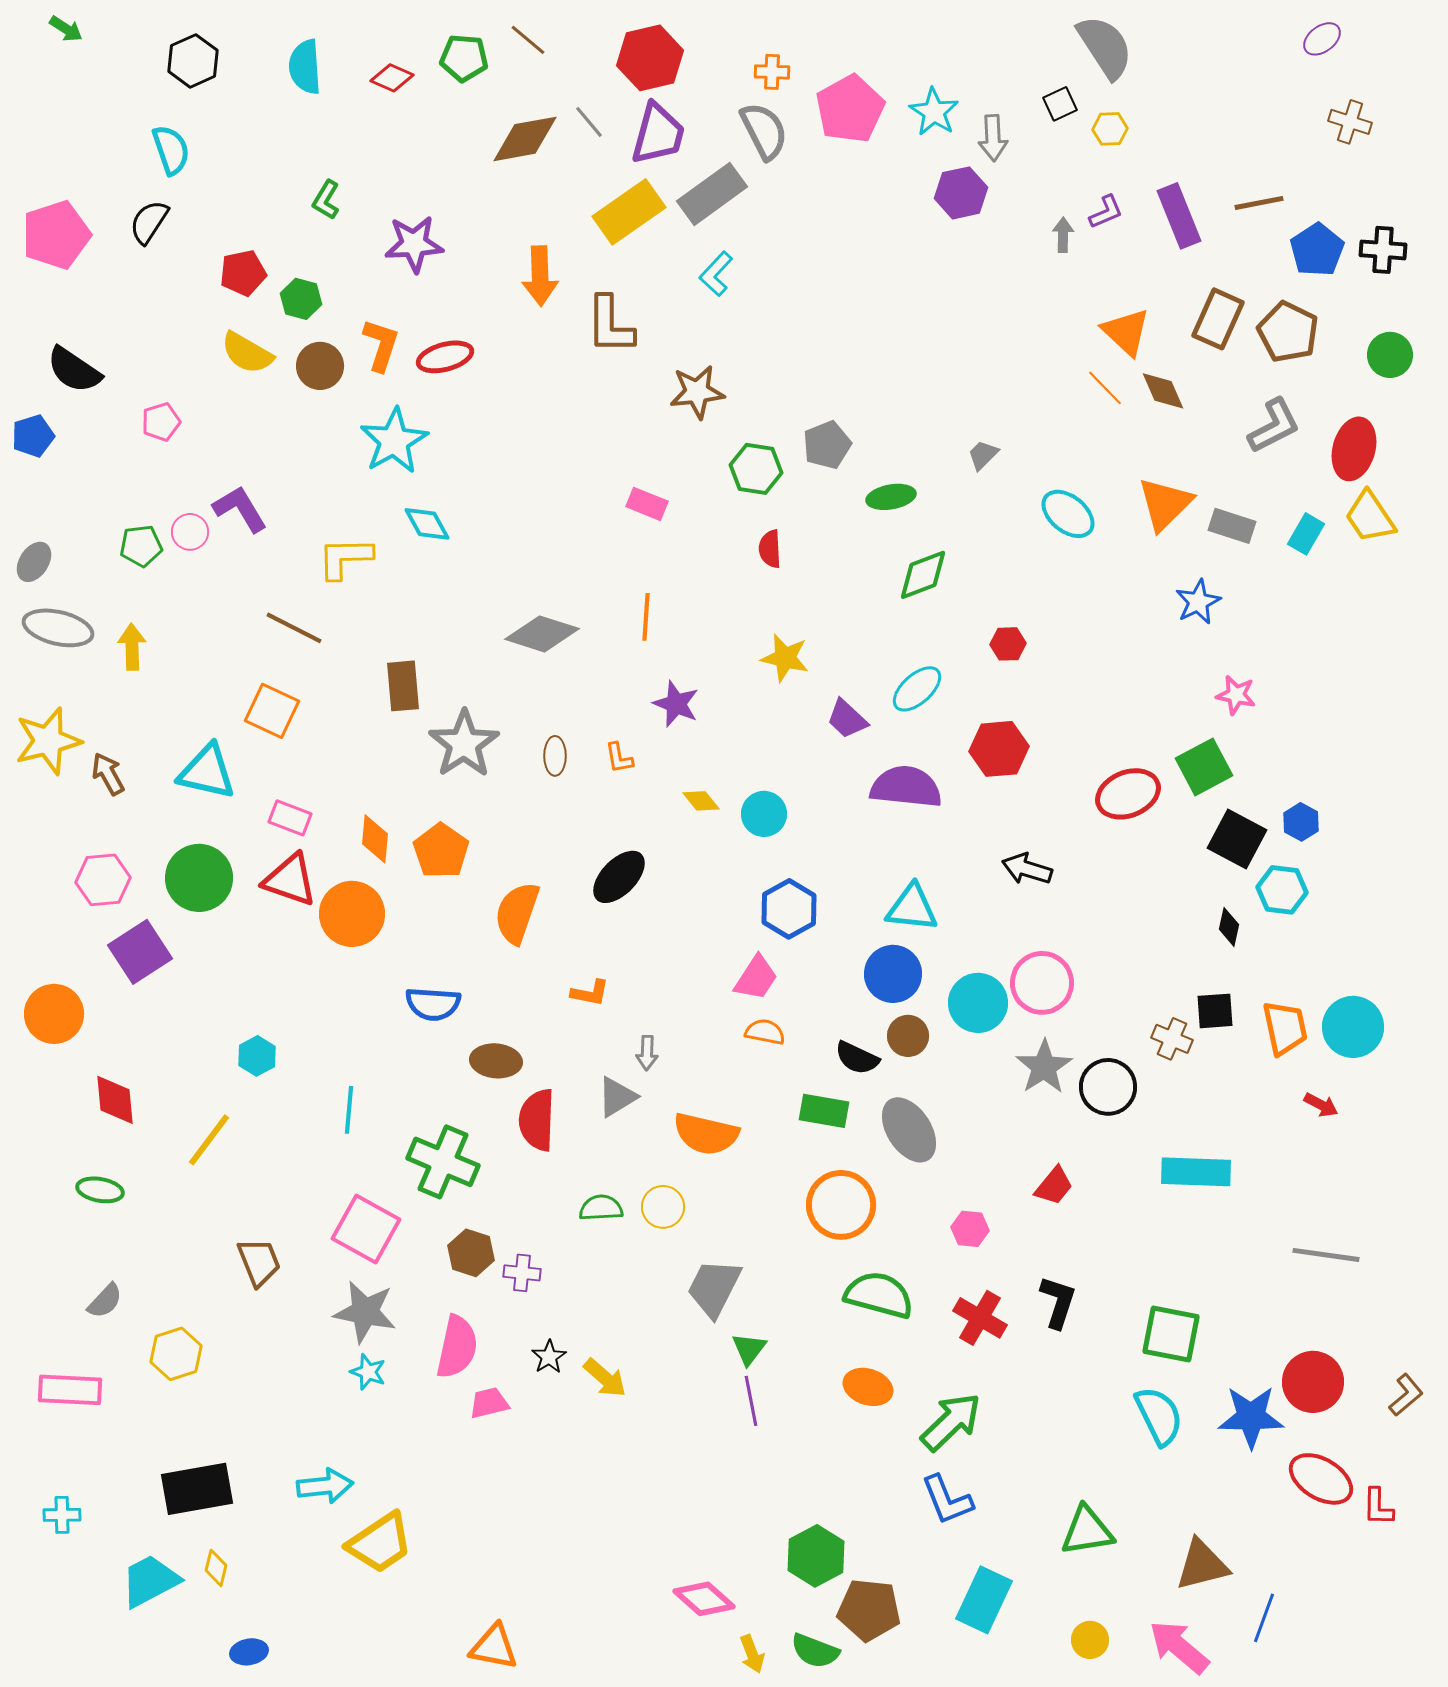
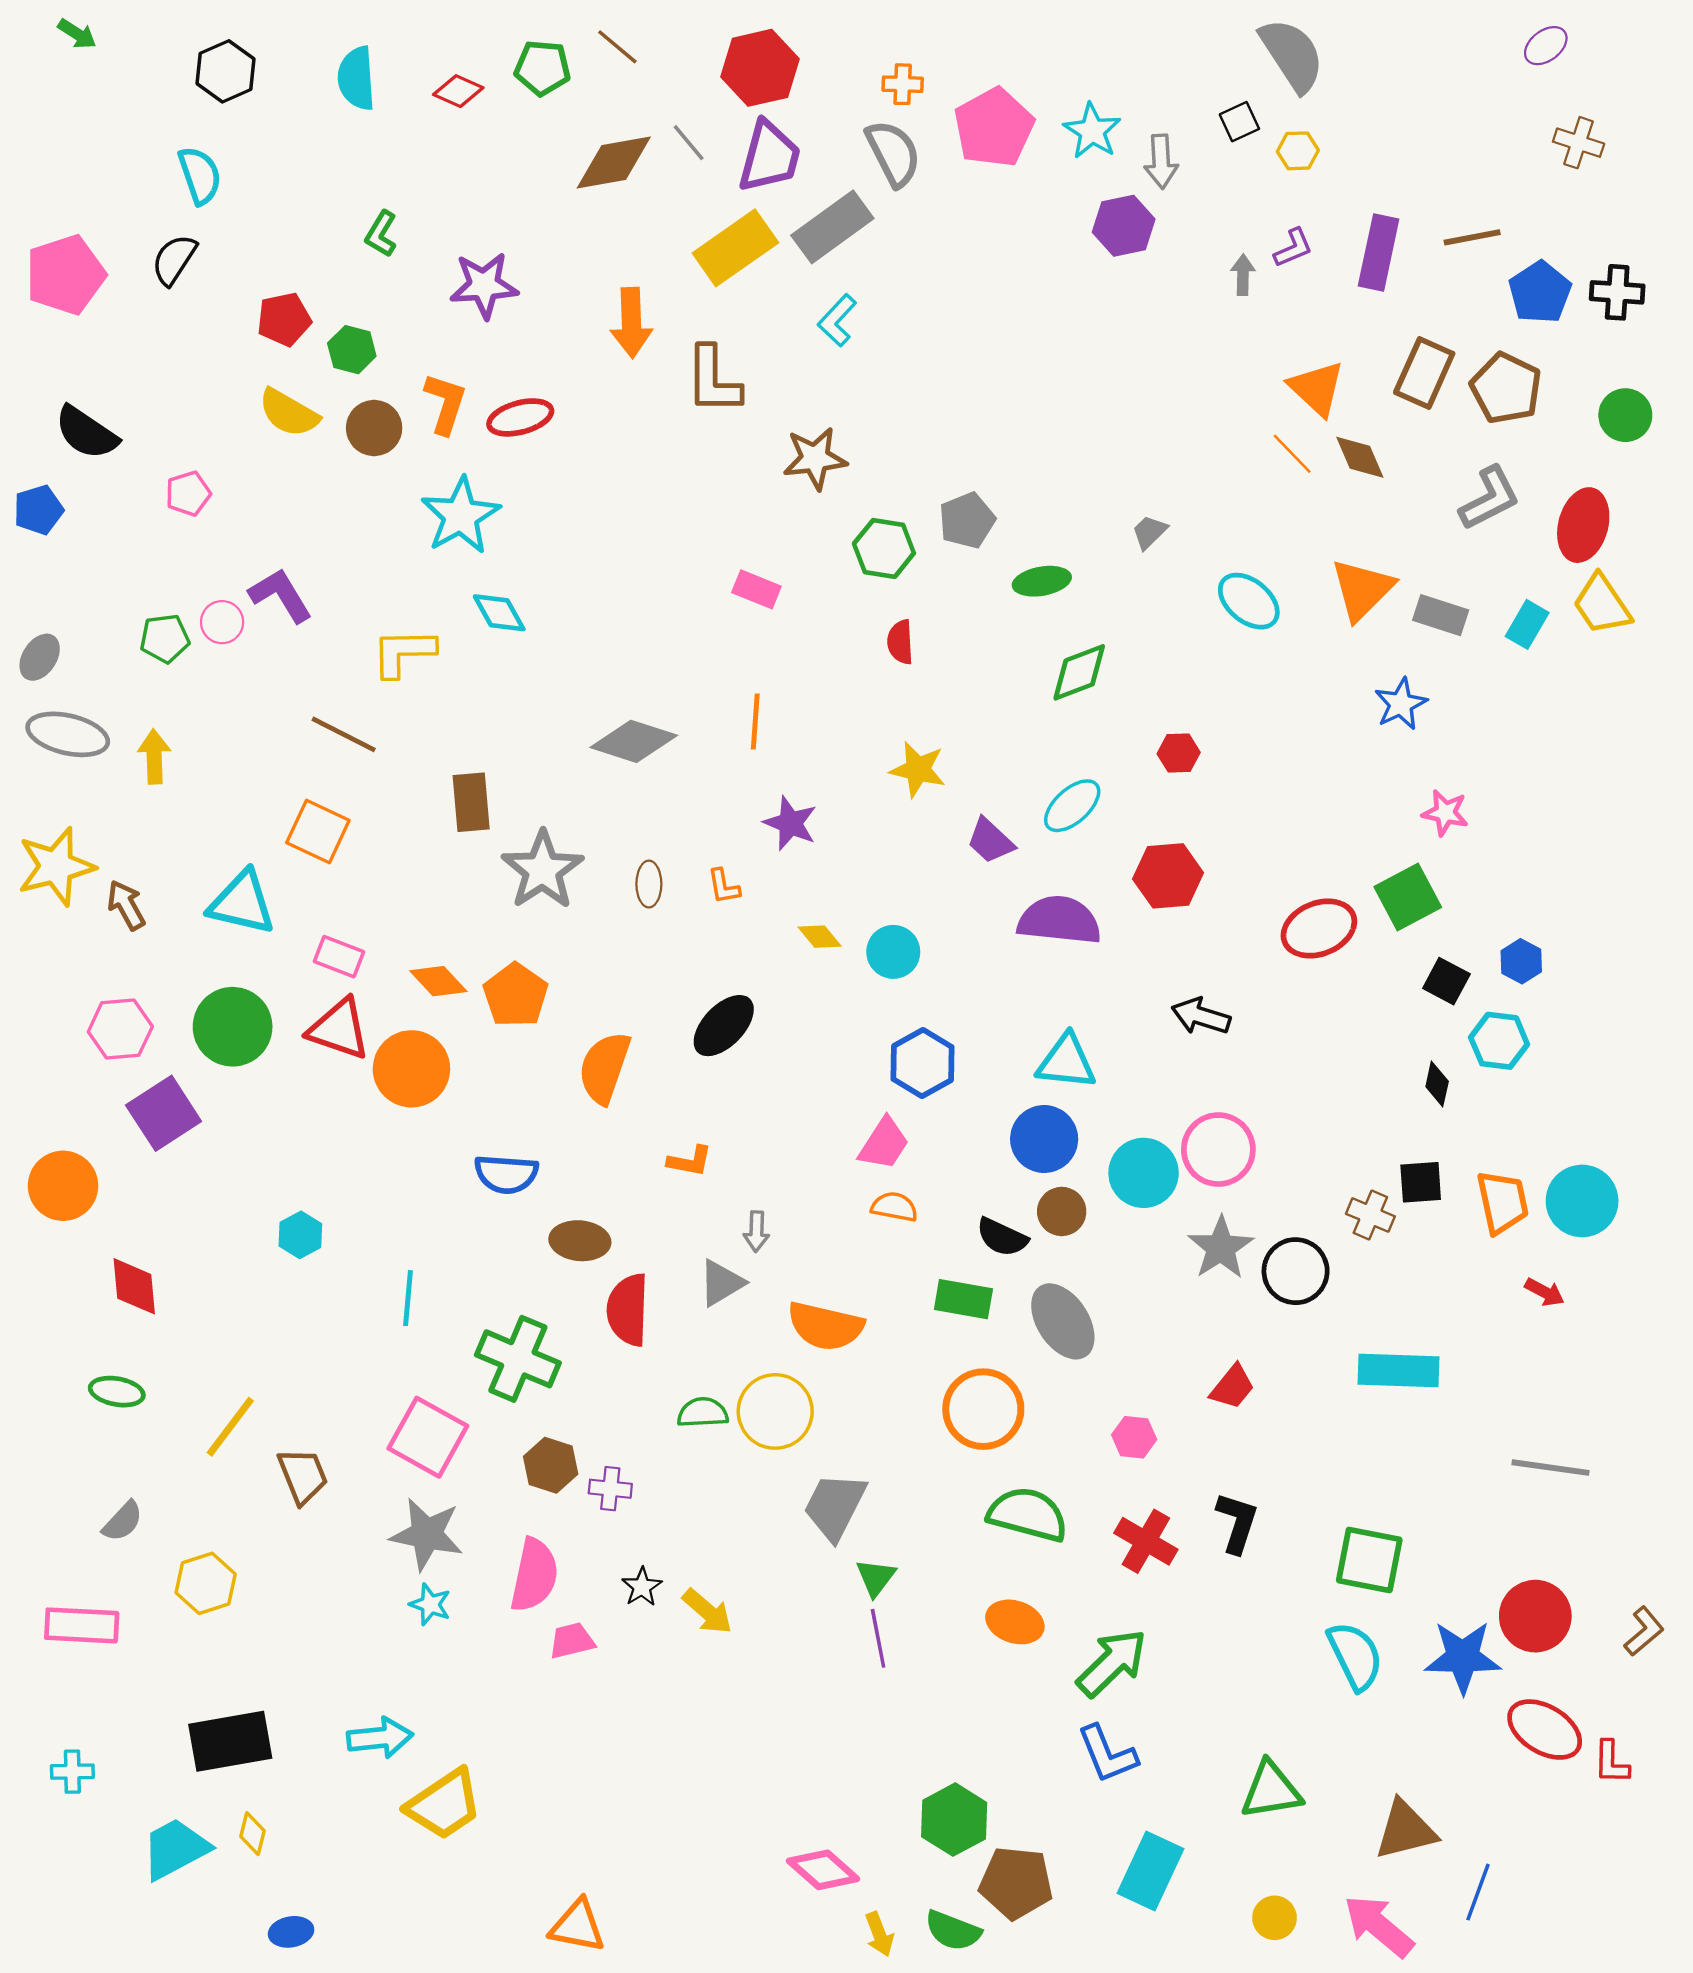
purple rectangle: (1179, 216) -> (1379, 253), turned 34
orange diamond: (375, 839) -> (438, 981), turned -48
black square: (1237, 839) -> (1446, 981), size x0.7
yellow line: (209, 1140) -> (230, 1427), moved
yellow circle: (663, 1207) -> (775, 1411), size x1.5

